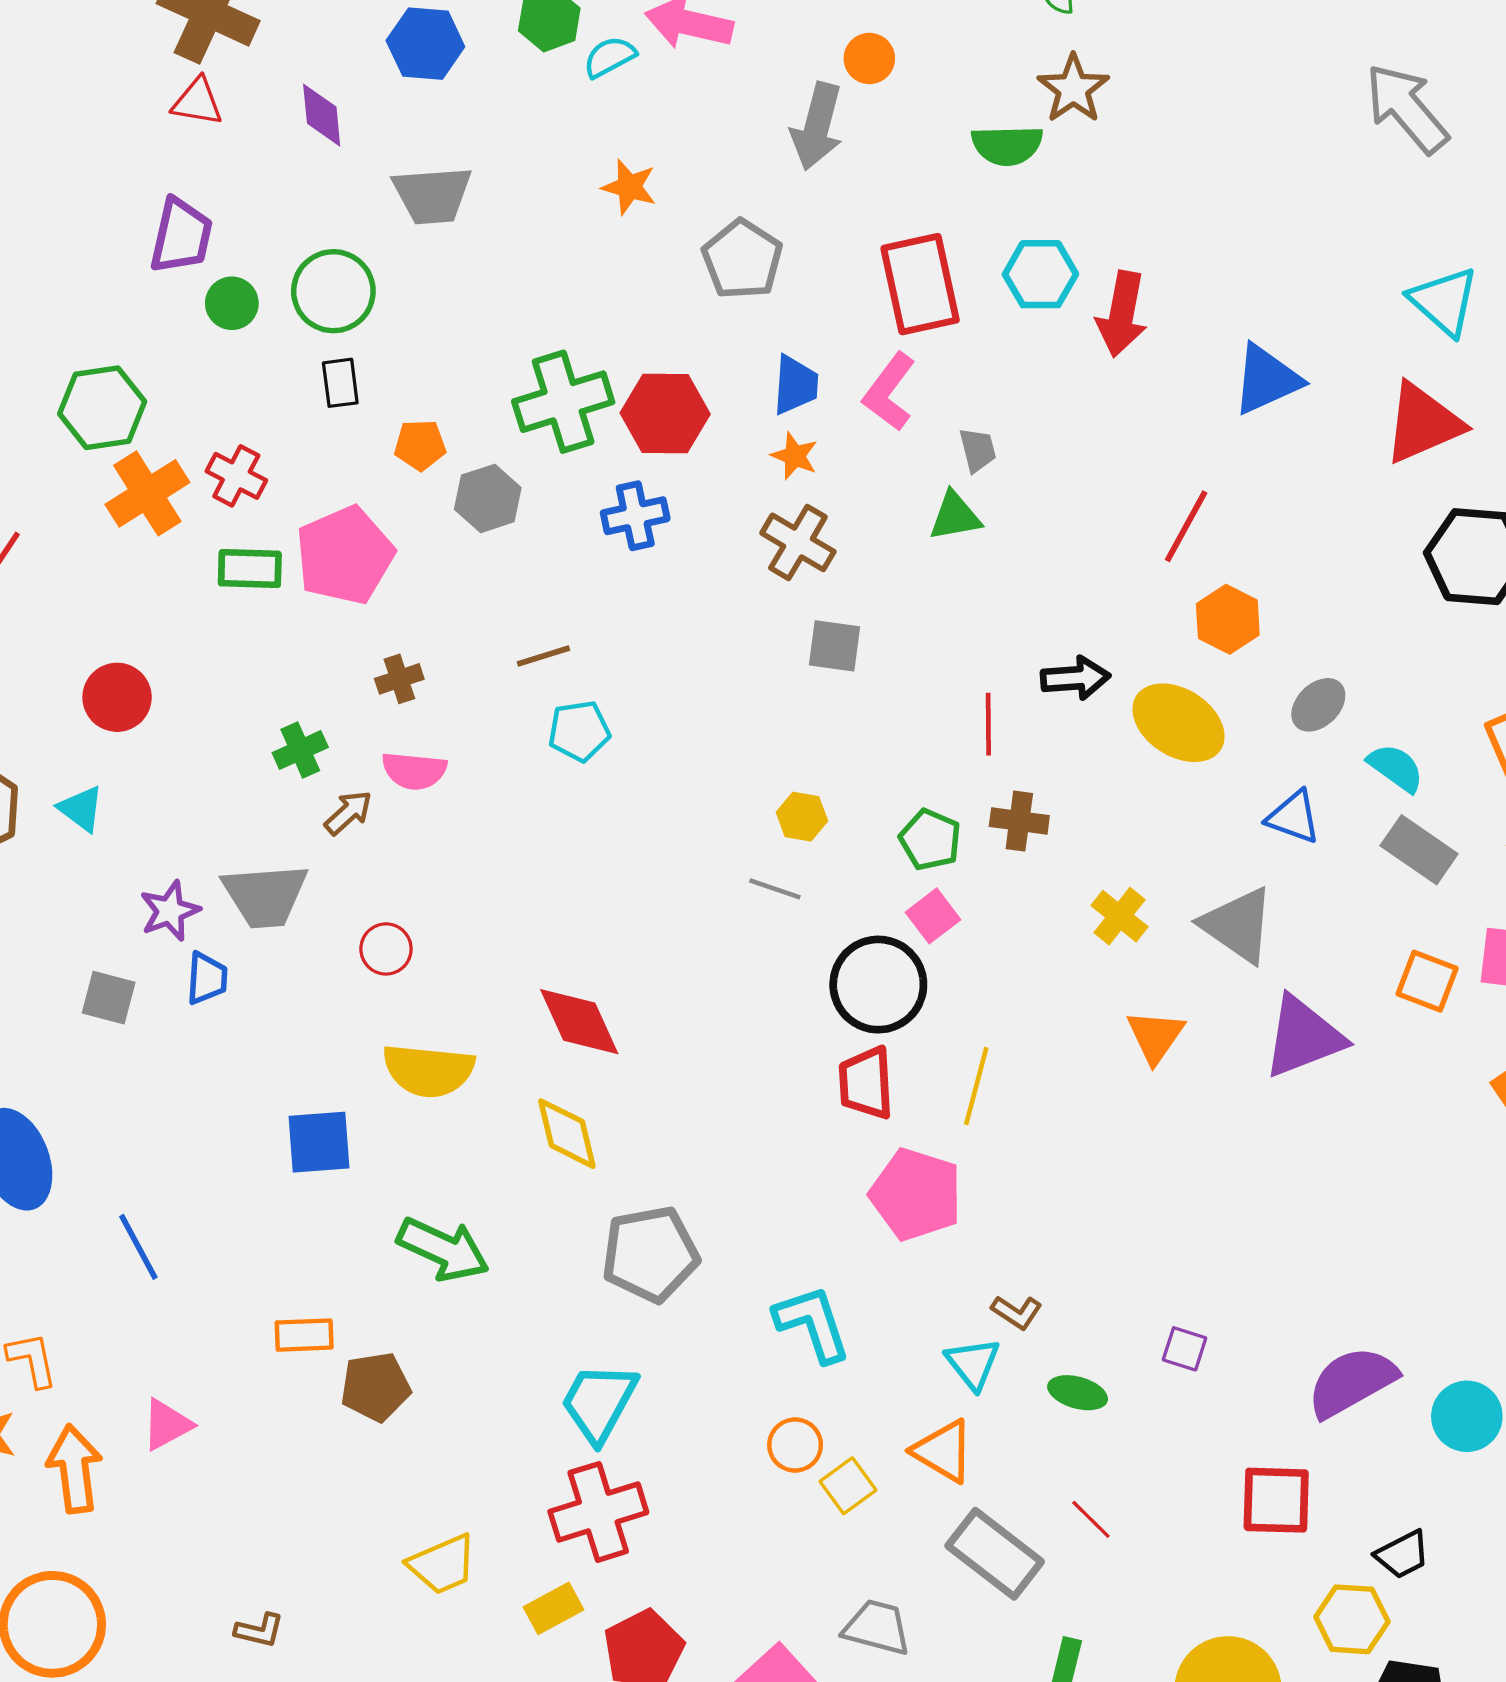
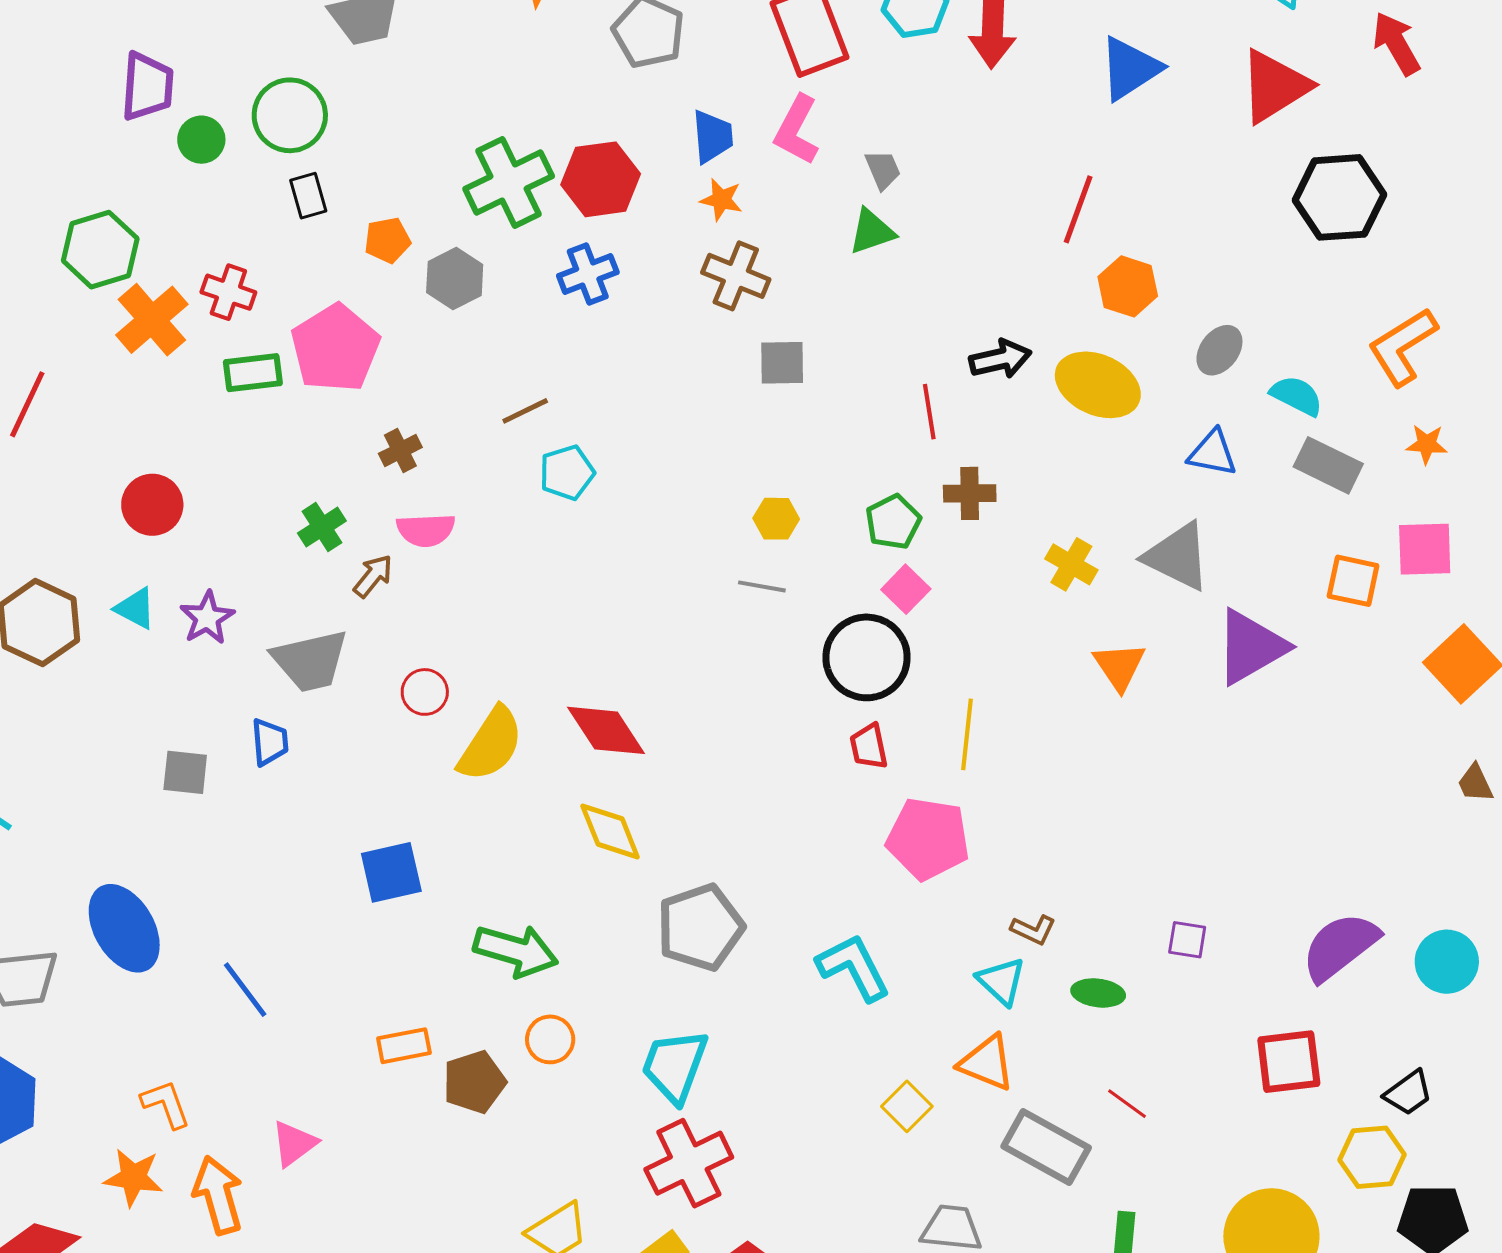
green pentagon: (930, 840) -> (893, 522), turned 30
purple star: (170, 911) -> (207, 618), moved
yellow semicircle: (428, 1070) -> (491, 744), moved, turned -54
red trapezoid: (866, 1083) -> (869, 747), size x0.7
orange circle: (795, 1445) -> (550, 1039), moved

